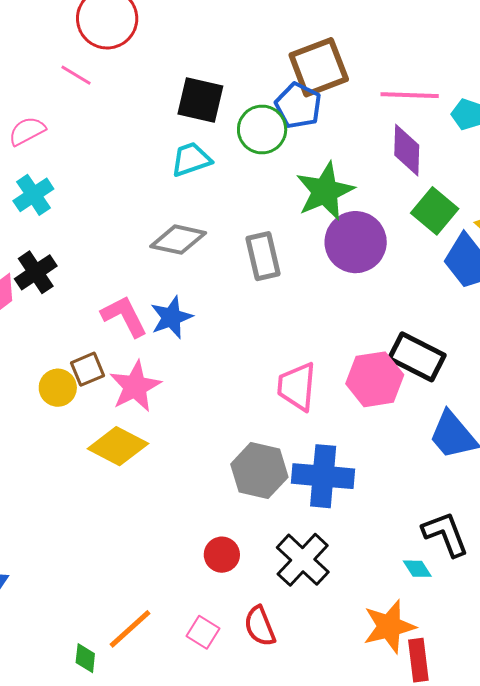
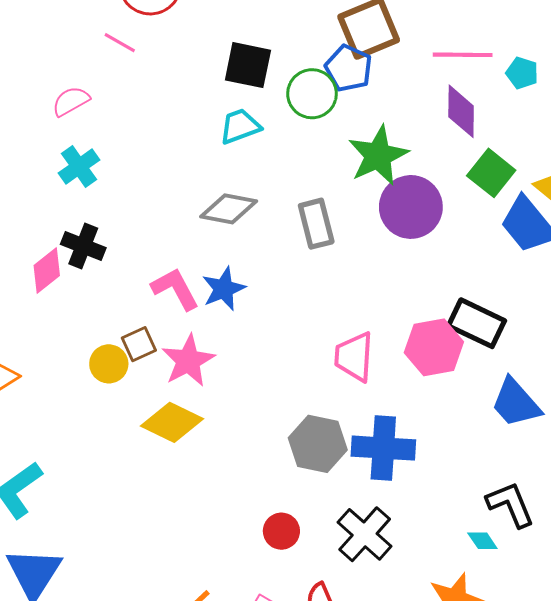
black cross: (36, 272) -> (83, 246), turned -33

